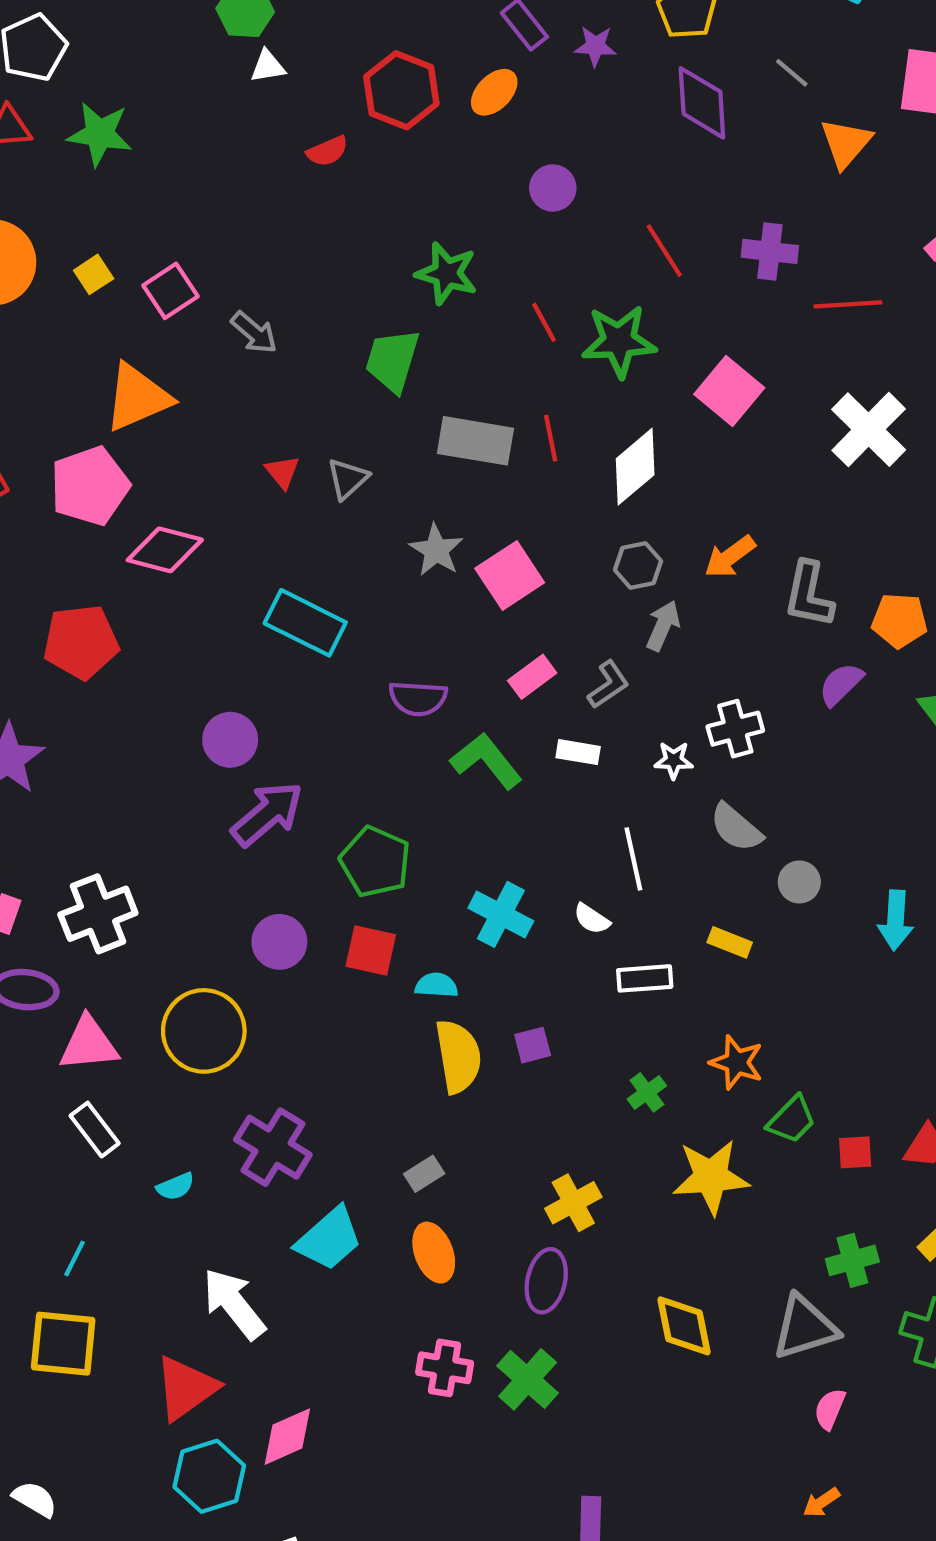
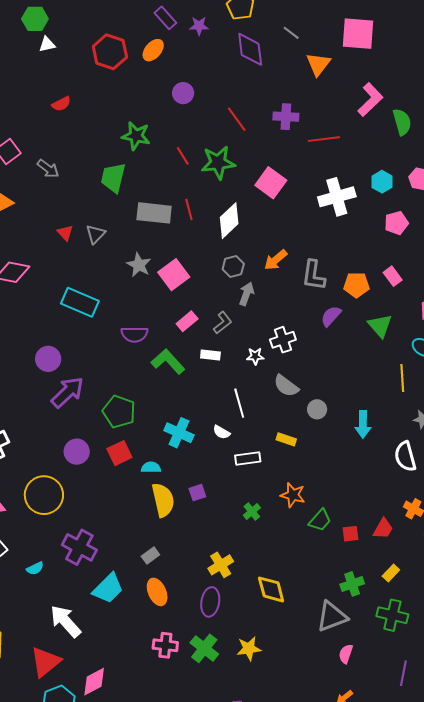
red semicircle: (327, 151) -> (61, 104), moved
white cross: (869, 430) -> (337, 197), turned 33
red square: (371, 950) -> (119, 453), turned -35
yellow star: (711, 1177) -> (249, 649), moved, size x0.7
yellow diamond: (684, 1326) -> (271, 589), moved

